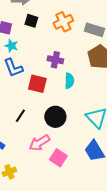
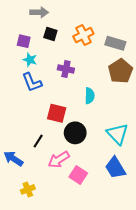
purple cross: (55, 60) -> (66, 69), moved
red square: (37, 84) -> (57, 113), moved
black line: (20, 116) -> (38, 141), moved

